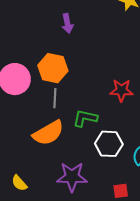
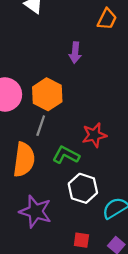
red star: (121, 90) -> (94, 135), moved, turned -30
orange semicircle: (48, 133) -> (24, 160), turned -68

